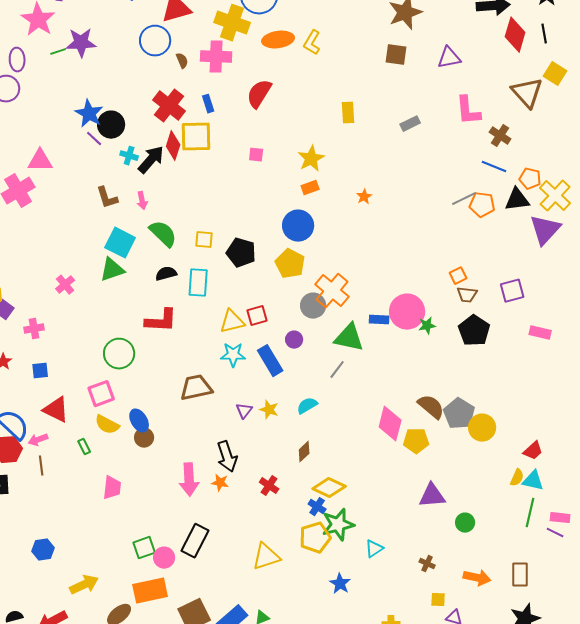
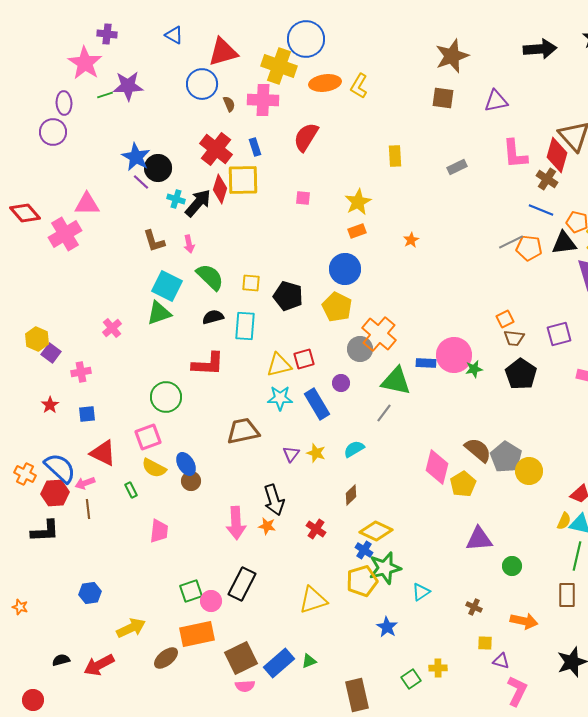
red diamond: (515, 35) -> (557, 155), moved
yellow pentagon: (416, 441) -> (463, 484), turned -30
brown rectangle: (520, 575) -> (567, 595), moved

